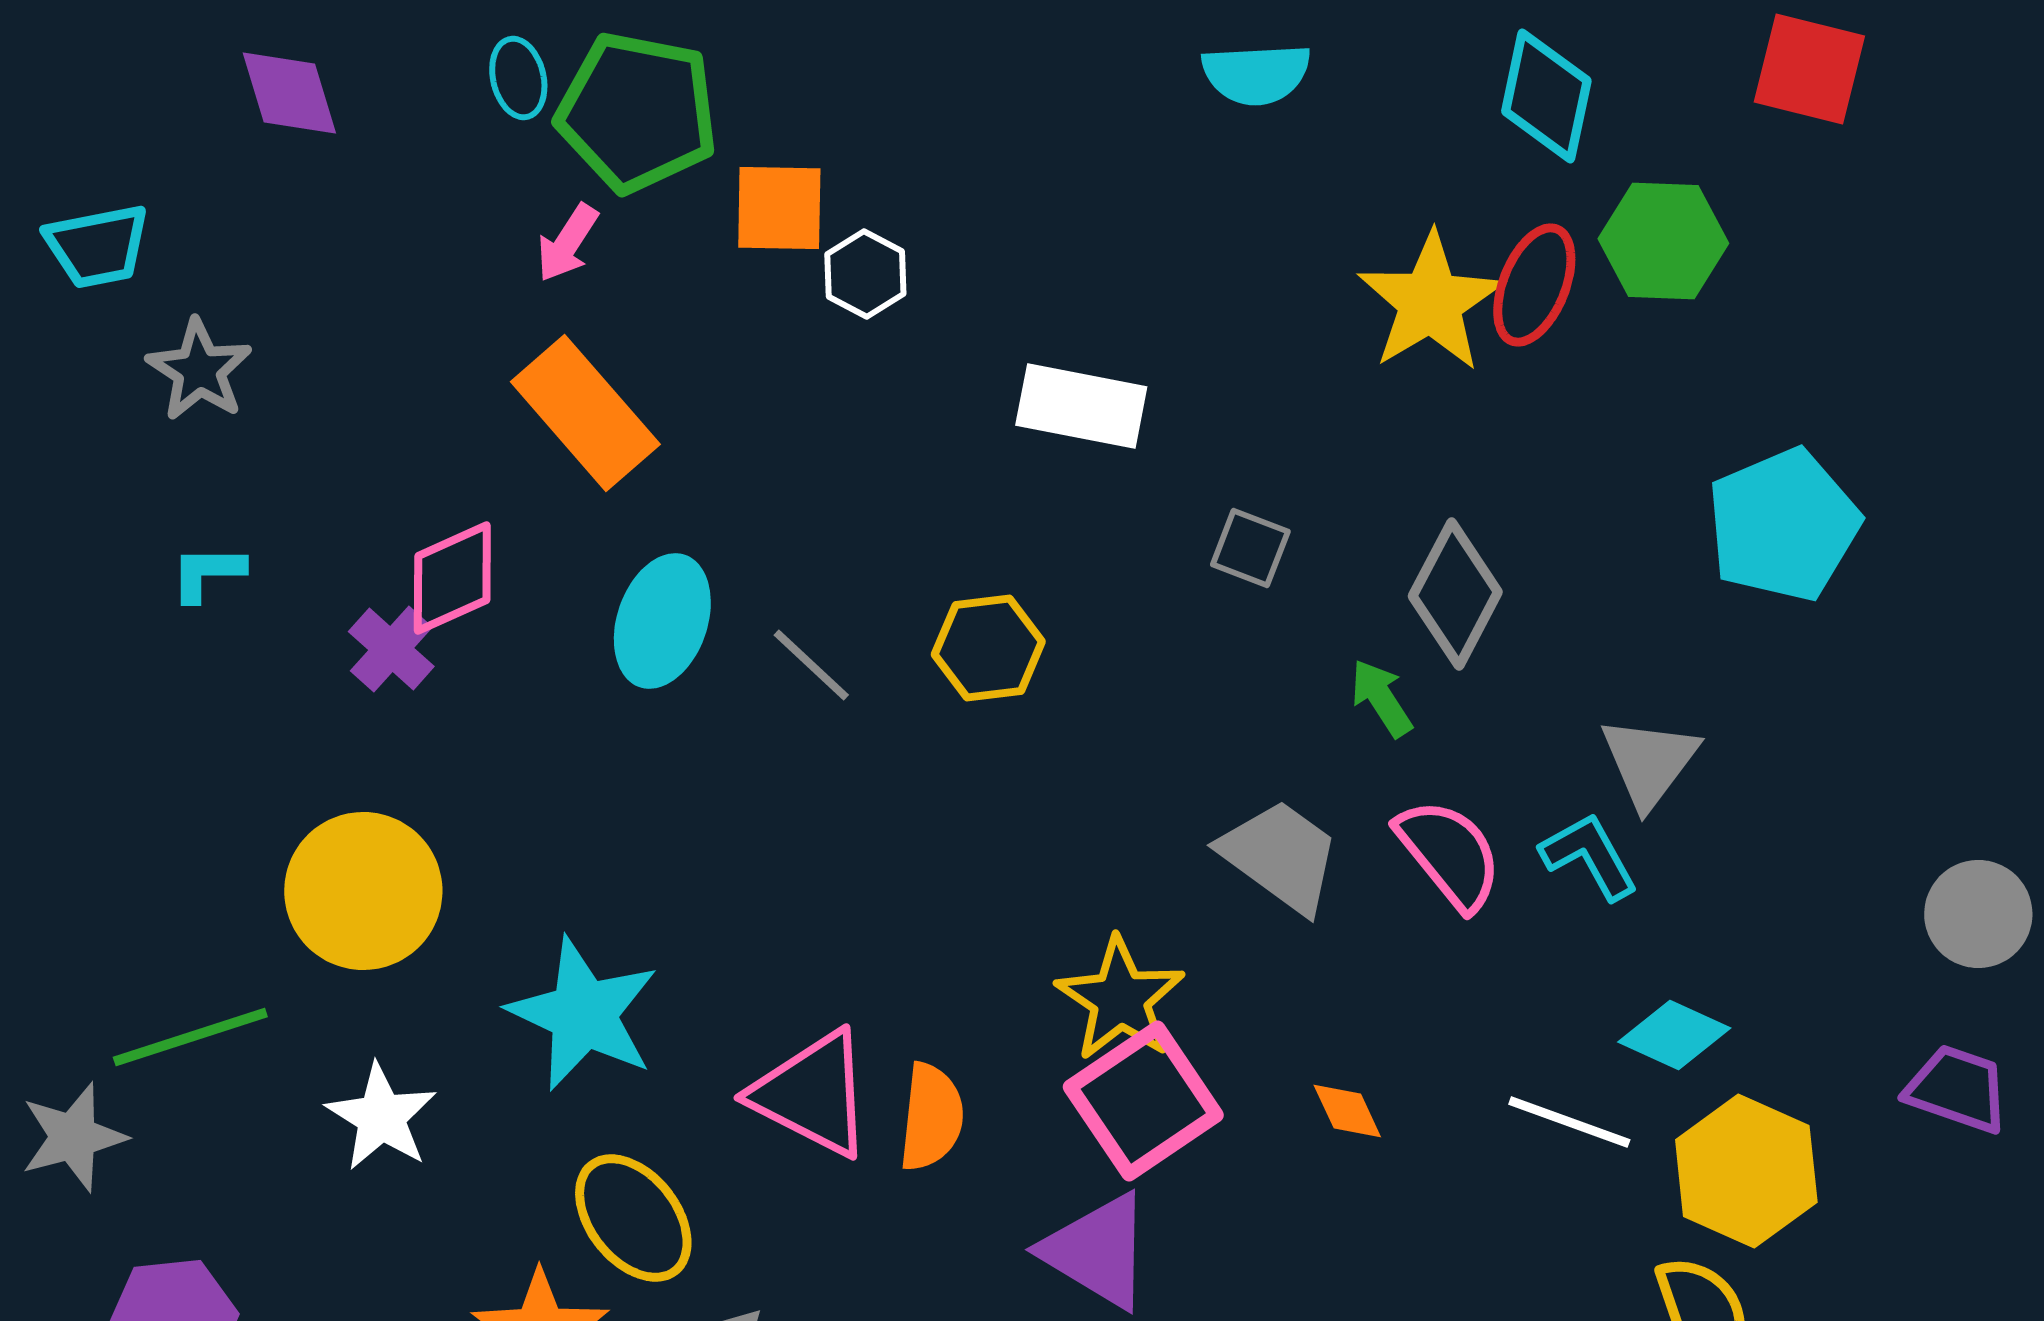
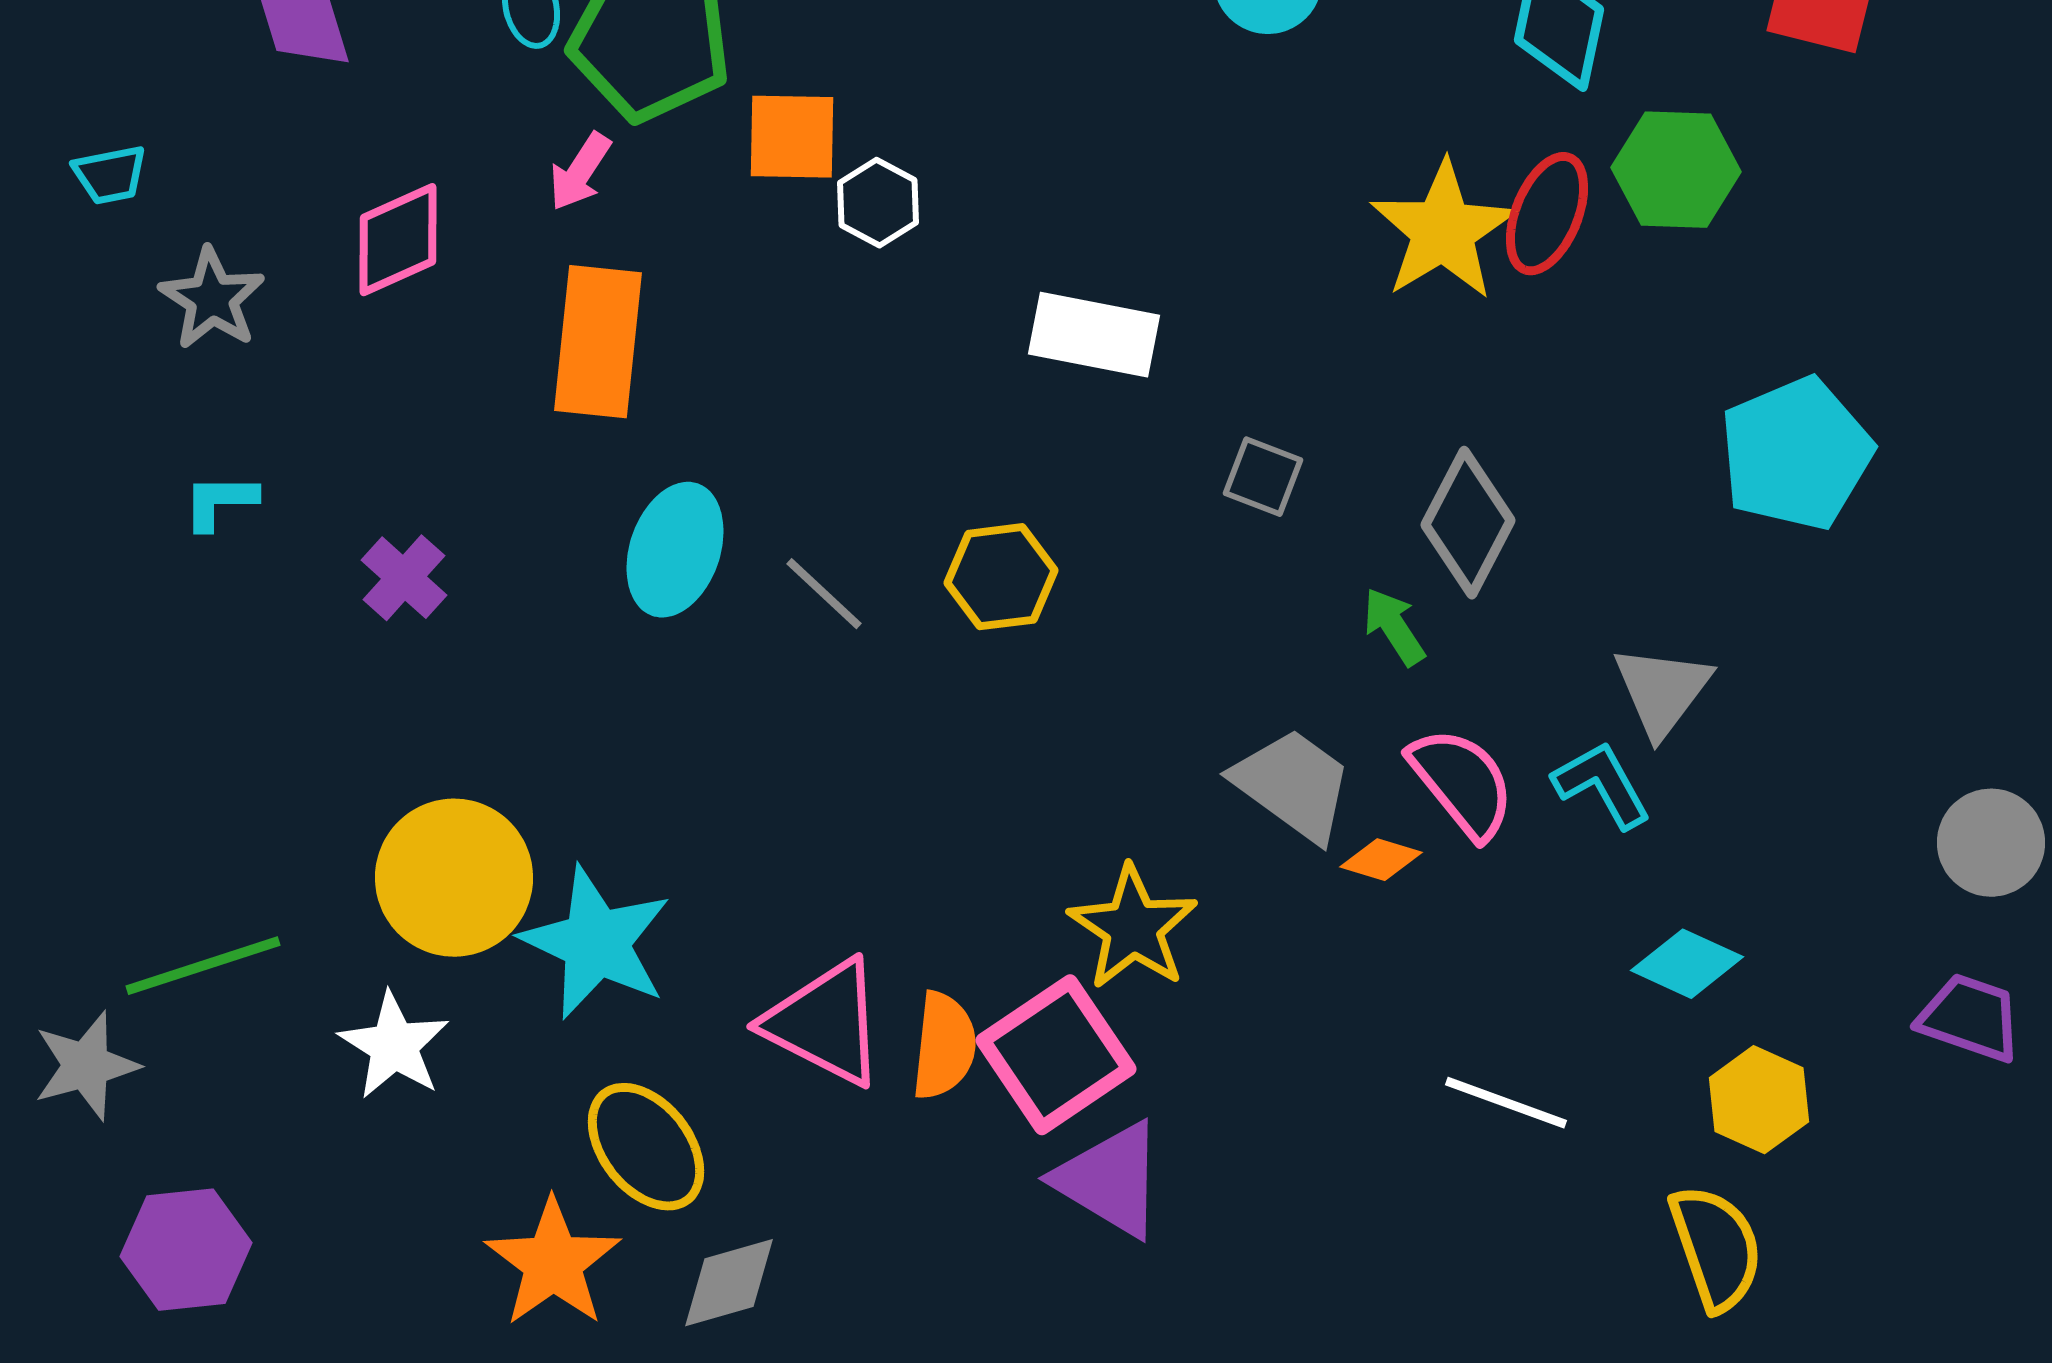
cyan trapezoid: (97, 246) -> (110, 175), size x0.7
orange rectangle: (585, 413) -> (598, 342), turned 47
pink diamond: (452, 578) -> (398, 240), moved
yellow circle: (363, 891) -> (454, 878), moved
pink square: (1143, 1101) -> (1056, 1055), moved
orange diamond: (1347, 1111) -> (1381, 860), moved, turned -48
white line: (1569, 1122) -> (1506, 1103), moved
yellow hexagon: (1746, 1171) -> (1759, 1100), size x0.7

